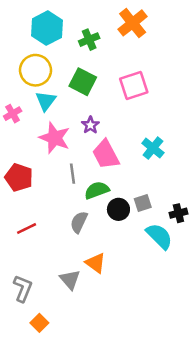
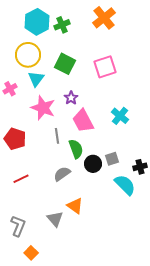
green cross: (89, 40) -> (62, 25), moved
green semicircle: (97, 190) -> (76, 149), turned 90
gray semicircle: (79, 222) -> (62, 174), turned 30

